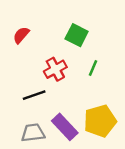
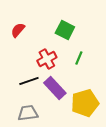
purple rectangle: (65, 127) -> (55, 88), moved

